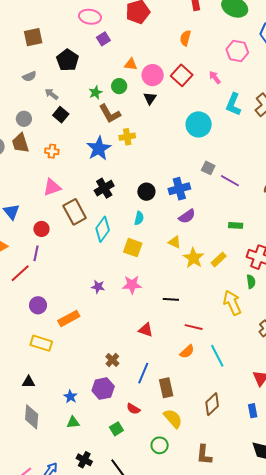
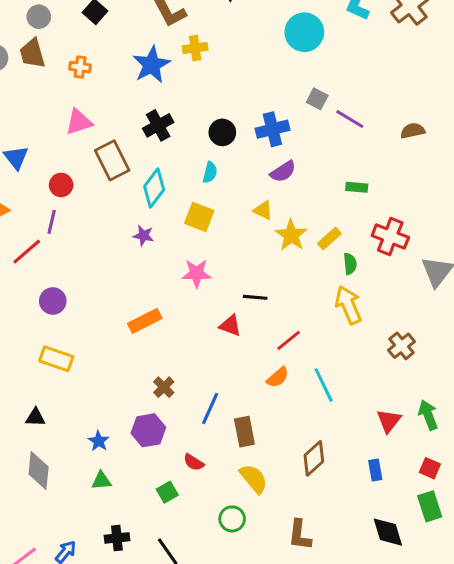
green semicircle: (251, 282) -> (350, 264), moved
purple star: (98, 287) -> (144, 236), moved
orange rectangle: (69, 318) -> (145, 321), moved
red line: (194, 327) -> (289, 340), turned -54
red triangle: (146, 330) -> (230, 326), moved
black cross: (84, 460) -> (117, 538), turned -35

